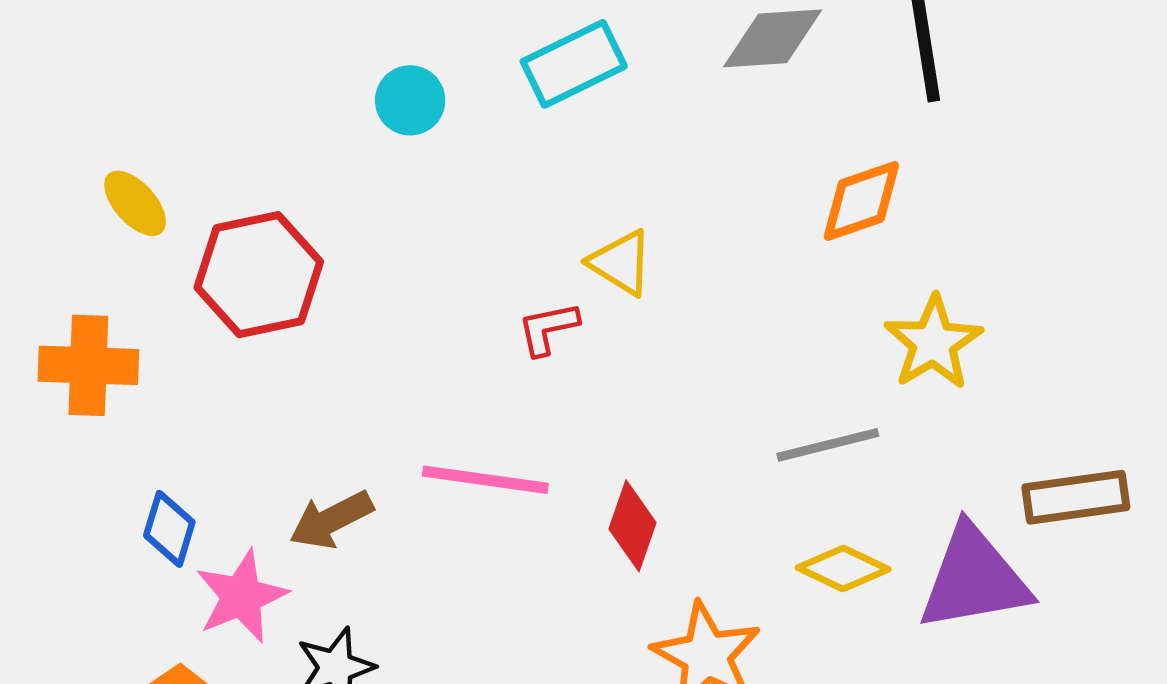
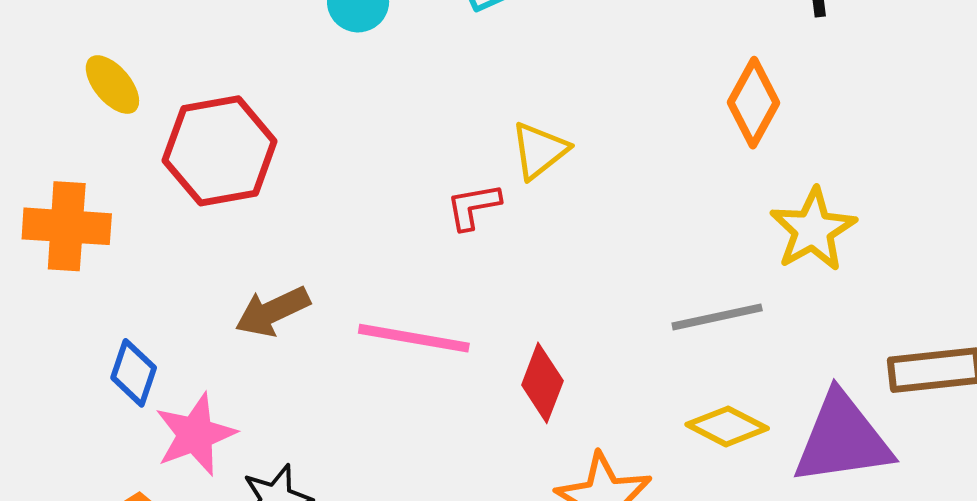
orange diamond: (861, 201) -> (753, 103), turned -44
yellow triangle: (621, 263) -> (539, 150), turned 48
brown arrow: (331, 520) -> (272, 311), moved

